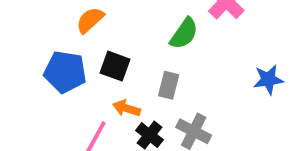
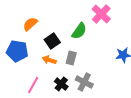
black square: (115, 66) -> (52, 41), moved, turned 35
orange arrow: (127, 108) -> (49, 60), moved

